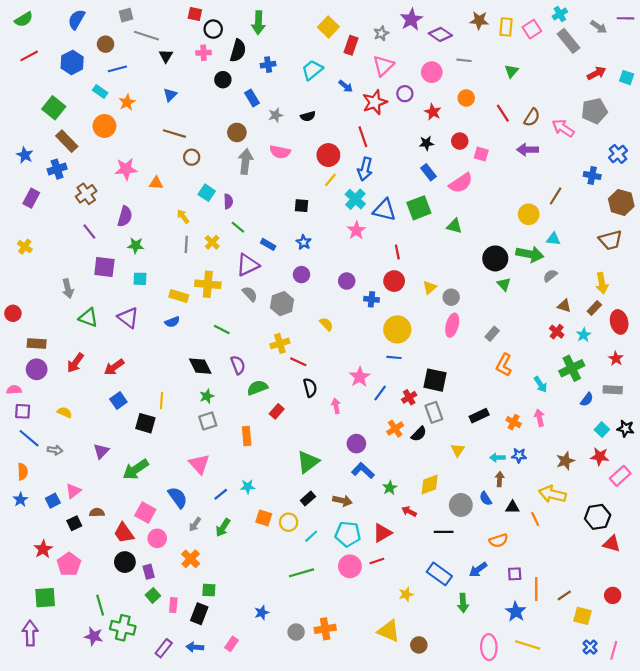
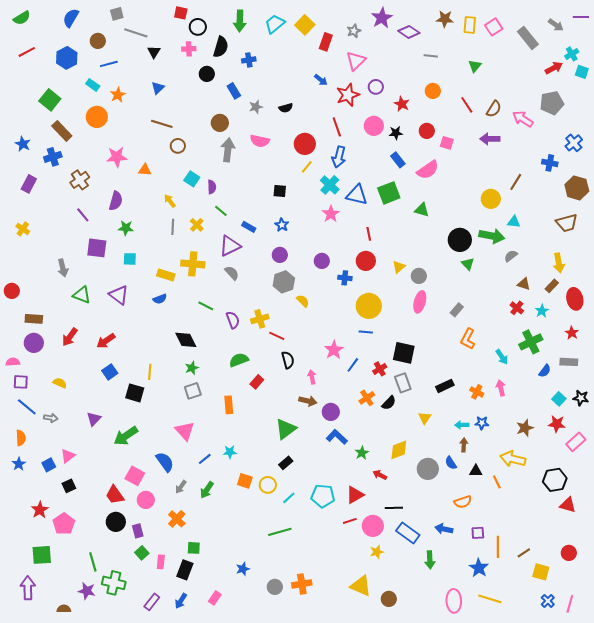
cyan cross: (560, 14) -> (572, 54), moved
cyan trapezoid: (312, 70) -> (275, 24), moved
pink circle: (432, 72) -> (374, 126), moved
gray hexagon: (282, 304) -> (284, 282), moved
purple semicircle: (238, 365) -> (233, 320), moved
brown arrow: (342, 501) -> (308, 401), moved
brown semicircle: (97, 513) -> (64, 609), moved
black line: (444, 532) -> (394, 508), moved
pink circle: (350, 566) -> (373, 526), moved
blue arrow: (478, 570) -> (444, 529), turned 48
blue arrow: (195, 647) -> (181, 601), turned -63

